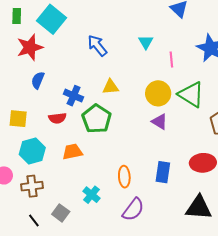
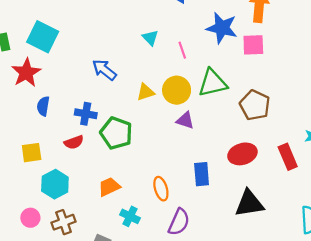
blue arrow: (97, 46) -> (104, 70), moved
yellow triangle: (111, 87) -> (145, 92), moved
green triangle: (191, 94) -> (213, 83), turned -32
orange trapezoid: (72, 152) -> (109, 187), moved

